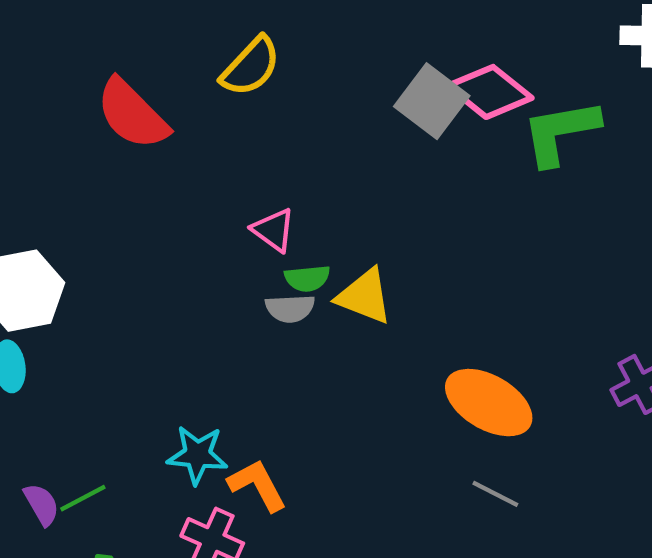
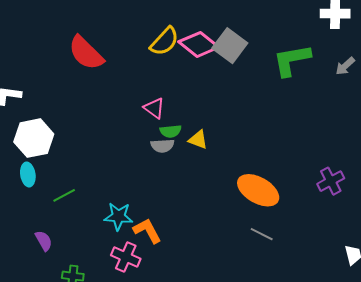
yellow semicircle: (251, 66) -> (164, 41), moved
pink diamond: (490, 92) -> (199, 44), moved
yellow triangle: (364, 296) -> (198, 140), size x0.7
green line: (83, 498) -> (64, 195), moved

